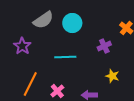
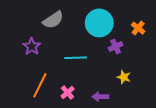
cyan circle: (72, 23) -> (99, 23), moved, size x1.4

